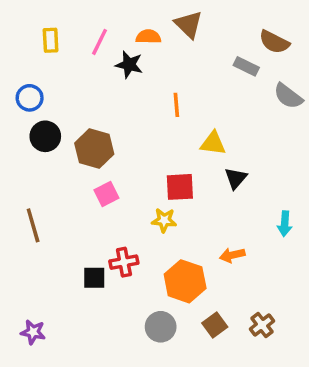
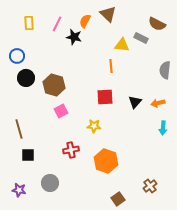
orange semicircle: (148, 37) -> (85, 21), turned -64
gray semicircle: (288, 96) -> (165, 70), moved, turned 60
orange line: (176, 105) -> (111, 66), moved
yellow triangle: (213, 143) -> (122, 45), moved
red square: (180, 187) -> (105, 97), moved
orange arrow: (232, 255) -> (158, 103), moved
black square: (94, 278) -> (28, 155), moved
brown square: (215, 325) -> (118, 199), moved
gray circle: (161, 327) -> (50, 183), moved

